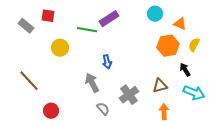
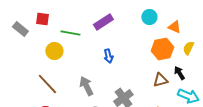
green line: (87, 30) -> (70, 33), moved
blue arrow: (107, 62) -> (108, 56), moved
brown line: (29, 81) -> (47, 84), moved
brown triangle: (160, 86) -> (160, 80), moved

